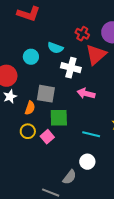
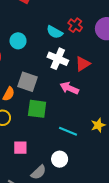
cyan semicircle: (55, 48) -> (55, 32), moved
red triangle: (96, 55) -> (83, 64), moved, size x0.7
pink square: (47, 137) -> (20, 148), moved, turned 32

